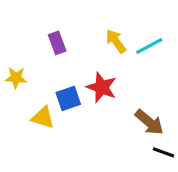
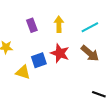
yellow arrow: (116, 41) -> (59, 24), moved, turned 35
brown arrow: (149, 122) -> (90, 53), moved

